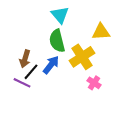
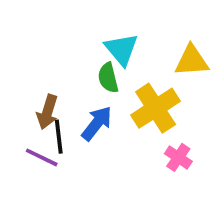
cyan triangle: (60, 15) -> (121, 49), moved
green semicircle: (57, 41) -> (108, 78), size x0.7
black line: (31, 72) -> (59, 137), turned -48

